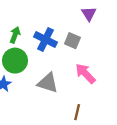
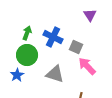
gray square: (72, 41) -> (76, 47), moved

